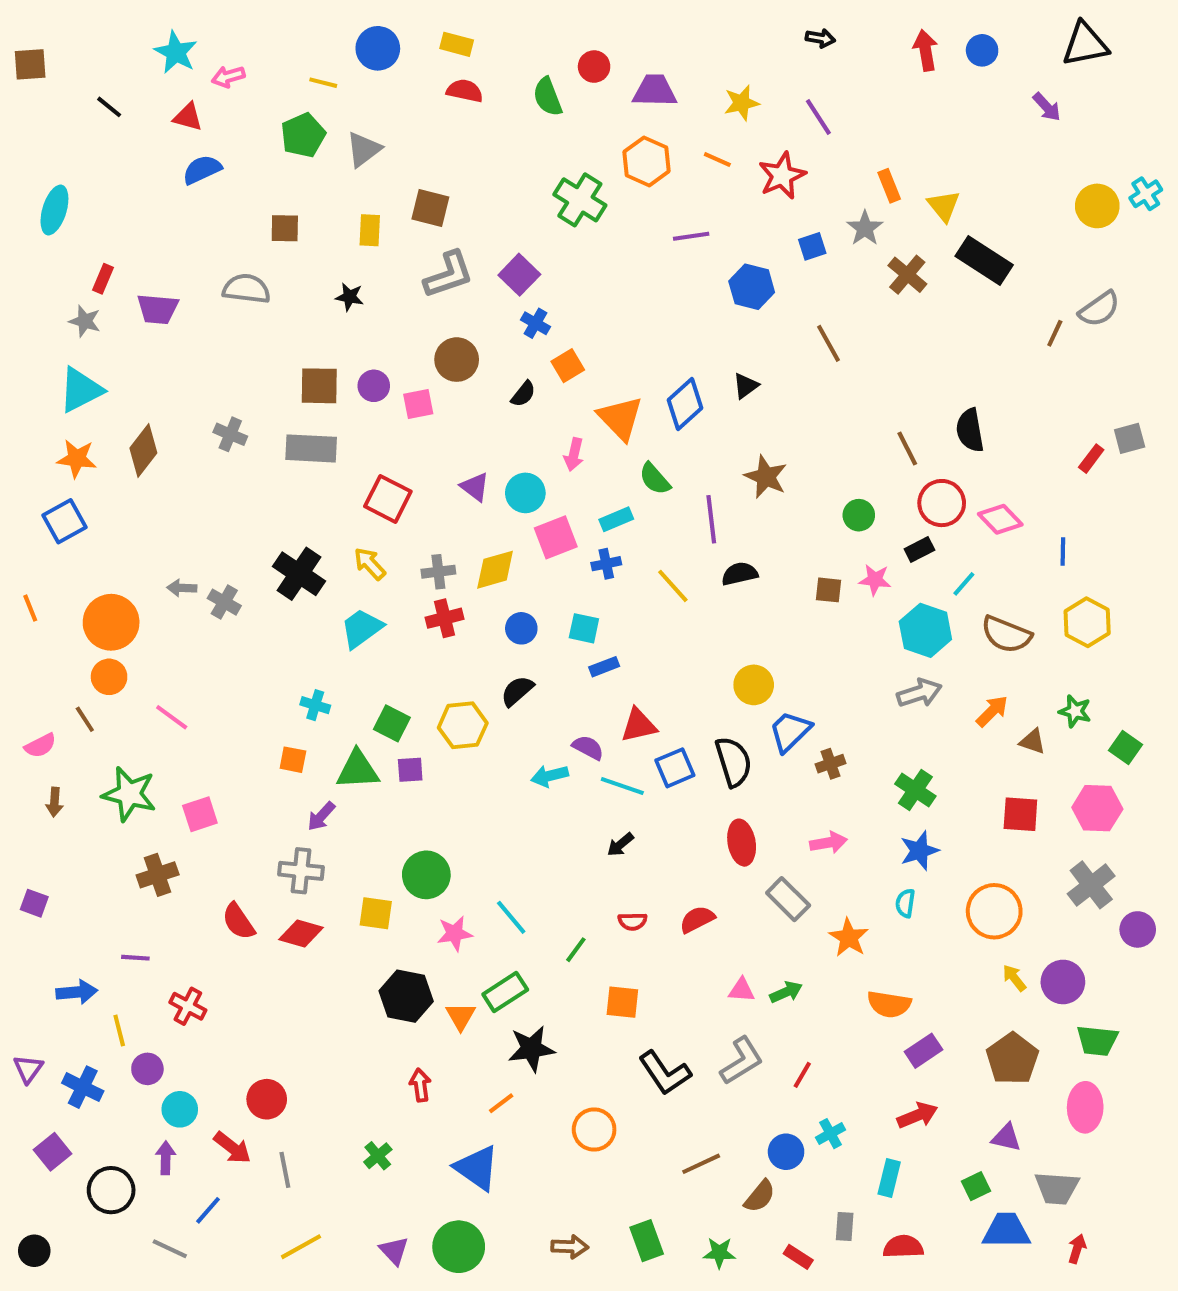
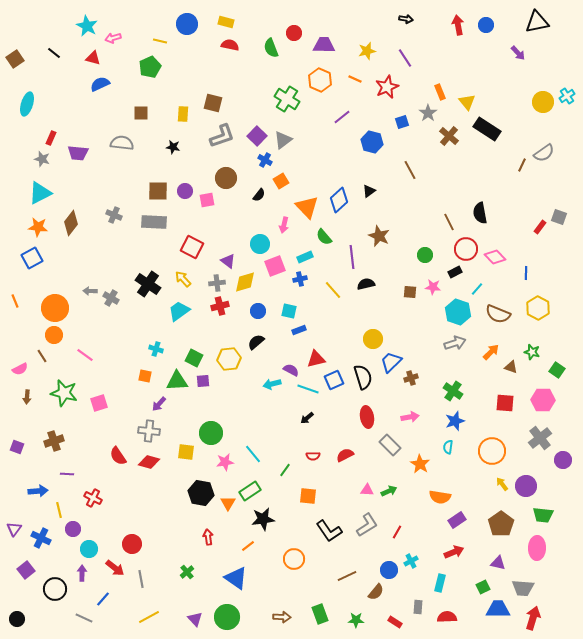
brown square: (30, 64) -> (15, 59), moved, turned -30
gray triangle: (364, 149) -> (283, 140), moved
purple line: (691, 236) -> (342, 117), turned -30
gray square: (1130, 438) -> (559, 217), turned 35
purple triangle: (475, 487) -> (228, 261), moved
brown cross: (158, 875) -> (54, 441), moved
red arrow: (1077, 1249) -> (533, 618), size x1.6

